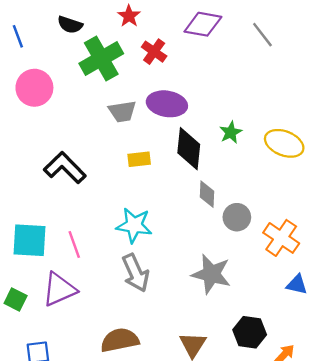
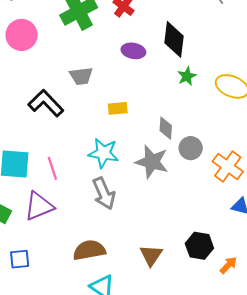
purple ellipse: (167, 104) -> (133, 51), size x0.7
gray trapezoid: (122, 111) -> (81, 76), moved
black diamond: (189, 149) -> (174, 39), moved
yellow rectangle: (139, 159) -> (118, 108), moved
gray star: (211, 274) -> (152, 162), moved

